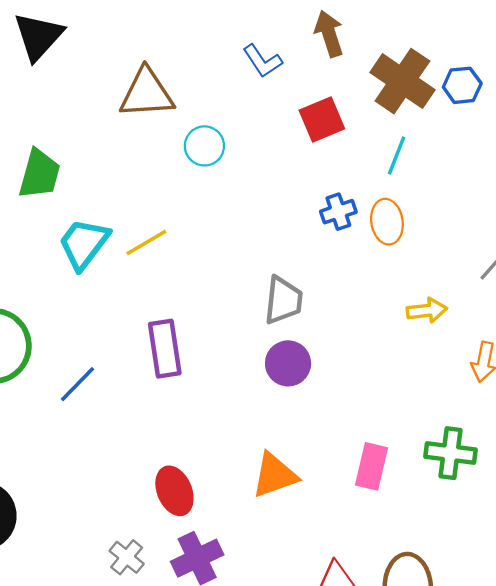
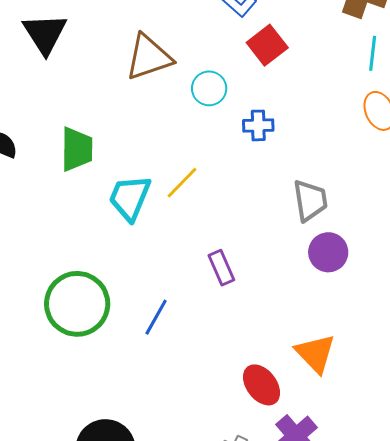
red square: (322, 120) -> (267, 45), moved
blue cross: (338, 212) -> (258, 125), moved, turned 32
purple rectangle: (165, 349) -> (221, 268), size x0.7
orange triangle: (275, 475) -> (315, 353), moved, turned -39

